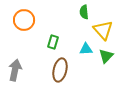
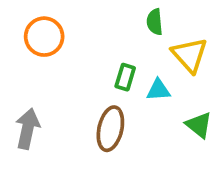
green rectangle: (53, 42) -> (125, 77), moved
green triangle: (106, 56) -> (199, 125), moved, turned -35

